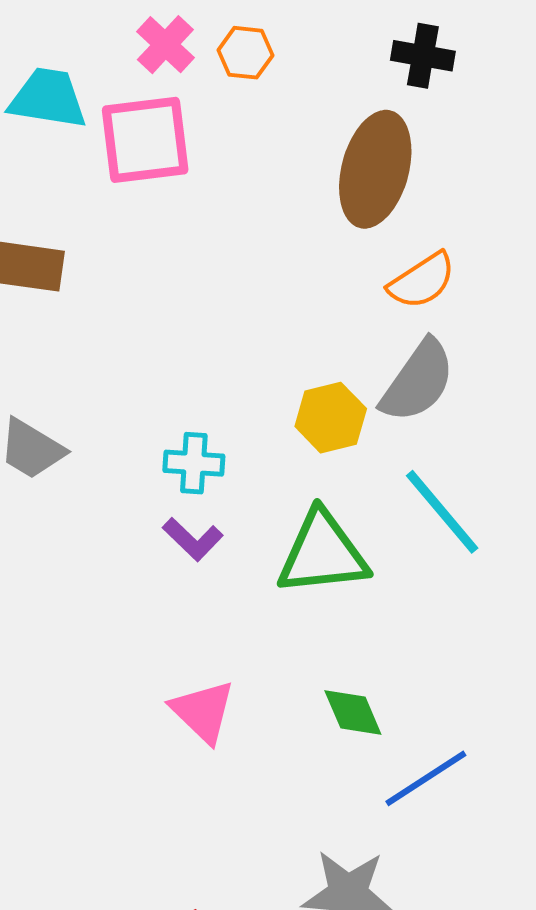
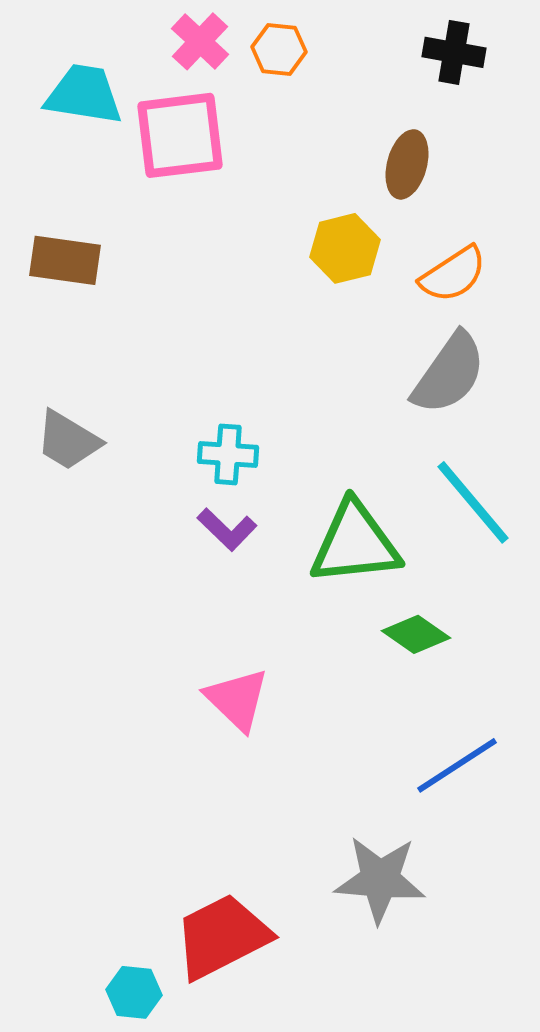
brown ellipse: (375, 169) -> (407, 164), size x0.6
yellow hexagon: (331, 418) -> (345, 248), moved
green diamond: (353, 712) -> (416, 634), moved, turned -32

